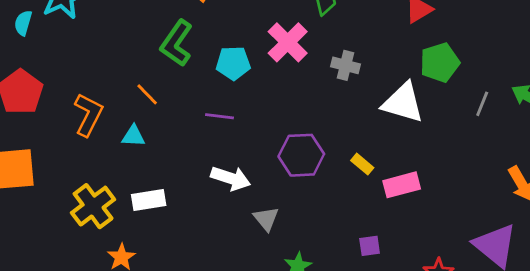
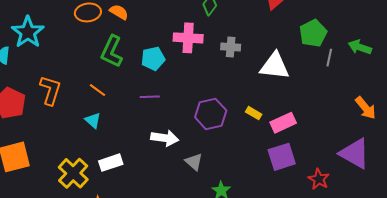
pink cross: (288, 42) -> (188, 38), turned -32
green pentagon: (440, 62) -> (313, 33), moved
orange L-shape: (88, 115) -> (50, 90), moved
cyan triangle: (133, 136) -> (93, 120), turned 48
purple square: (370, 246) -> (282, 157), moved, size x1.8

